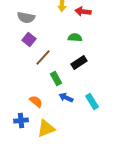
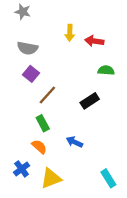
green semicircle: (75, 38) -> (106, 70), moved
green rectangle: (56, 78) -> (43, 123), moved
cyan rectangle: (92, 102) -> (108, 178), moved
blue cross: (21, 120) -> (22, 169), turned -32

